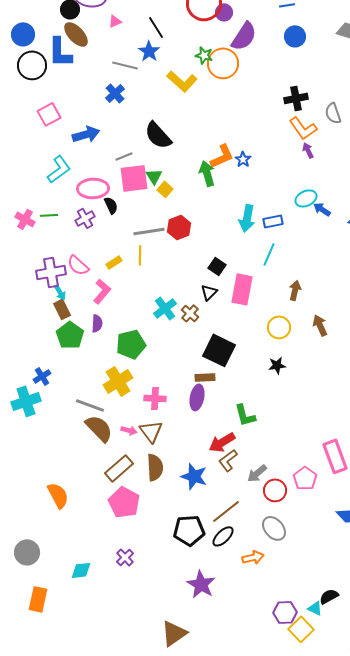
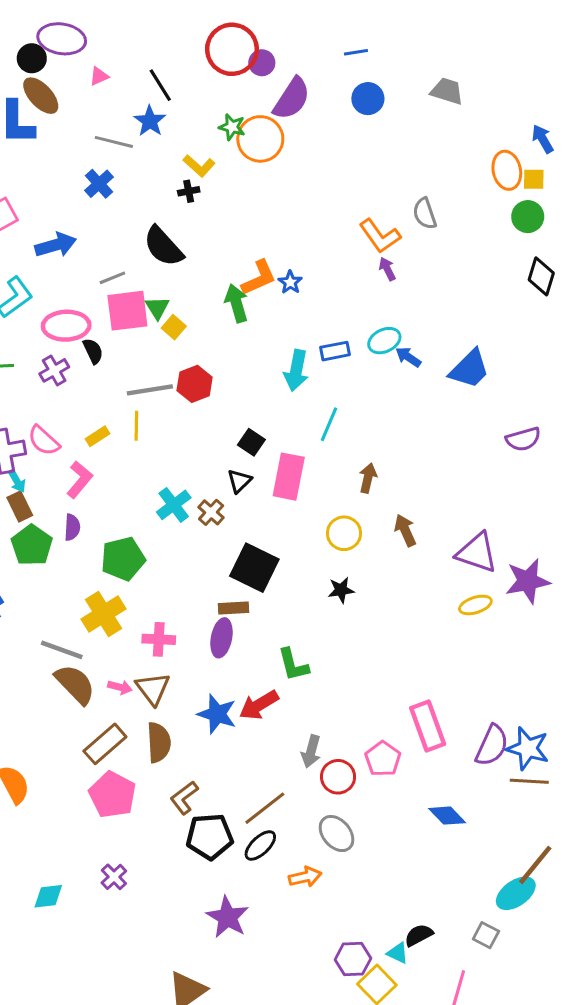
yellow L-shape: (182, 81) -> (199, 166), size x0.7
black cross: (296, 98) -> (189, 191), moved, size x0.6
blue rectangle: (273, 221) -> (335, 351), moved
brown L-shape: (228, 460) -> (184, 798), moved
gray arrow: (257, 473) -> (311, 751), turned -35
blue star: (194, 476) -> (217, 714), moved

